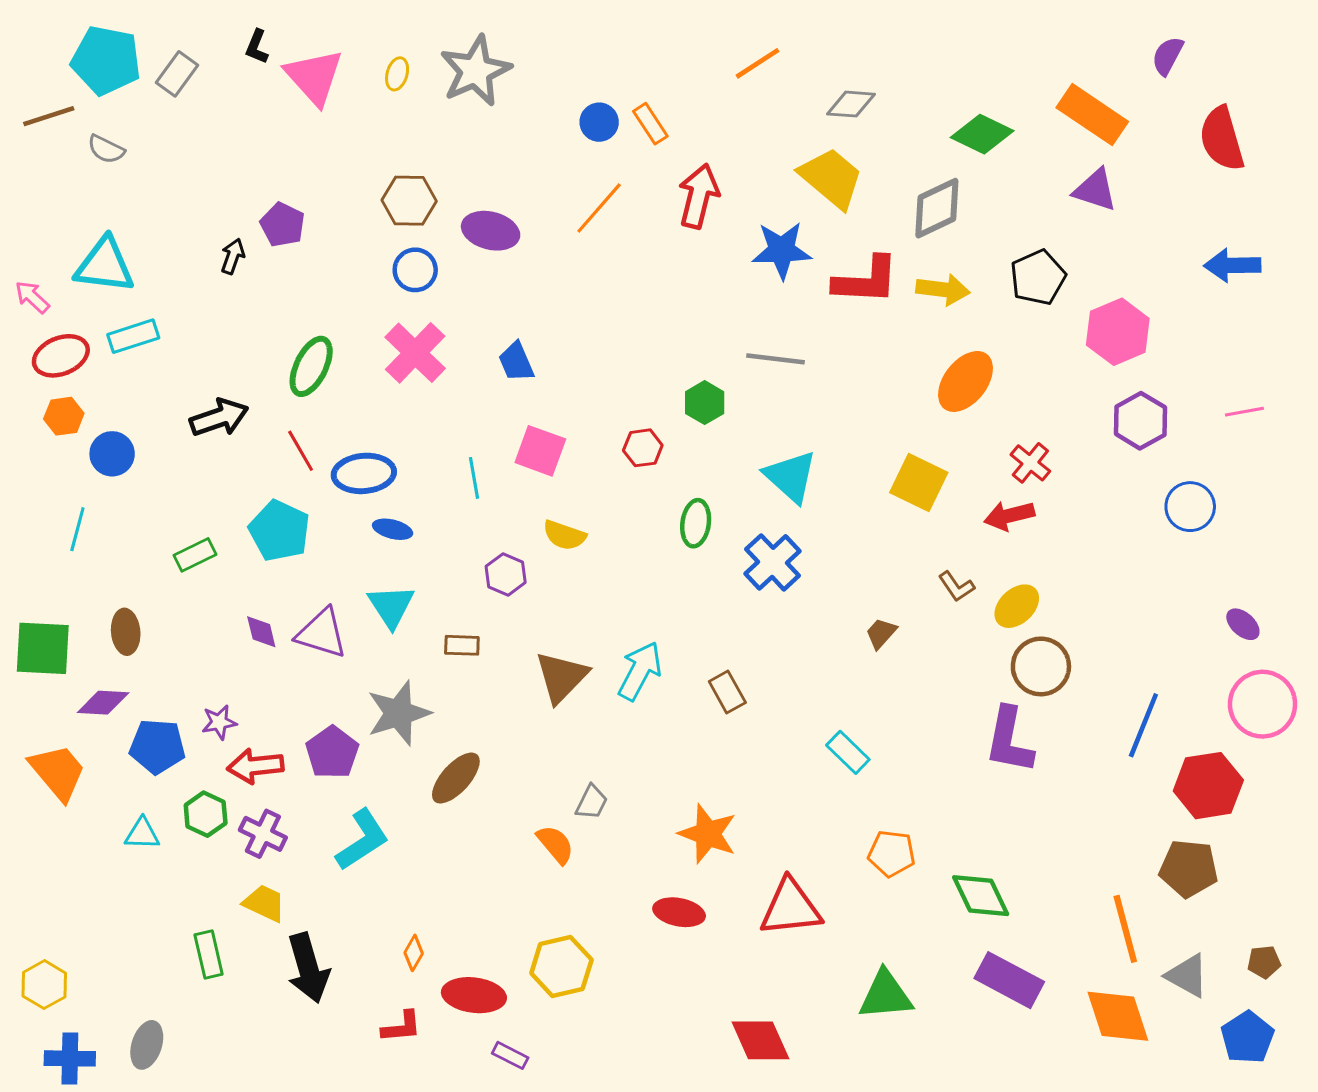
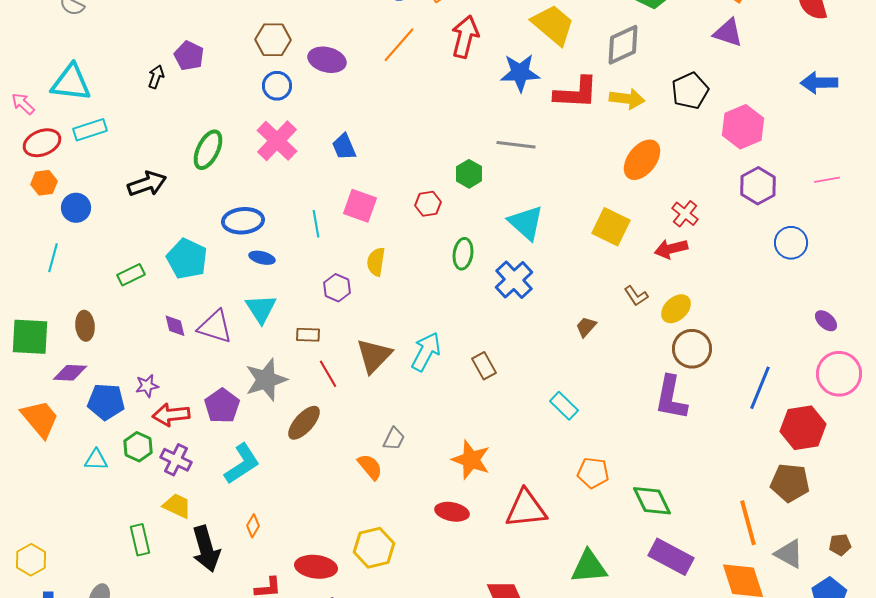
red line: (301, 451) -> (328, 374), moved
yellow semicircle: (564, 535) -> (376, 262), turned 80
orange diamond: (414, 953) -> (253, 526), moved

